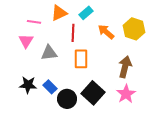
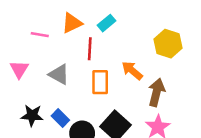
orange arrow: (106, 32) -> (132, 71), moved
pink triangle: (26, 41) -> (19, 69), moved
gray triangle: (49, 53) -> (59, 74), turned 36

